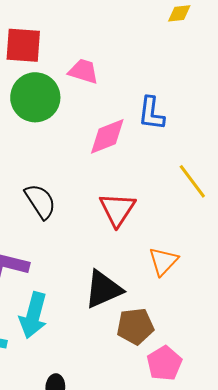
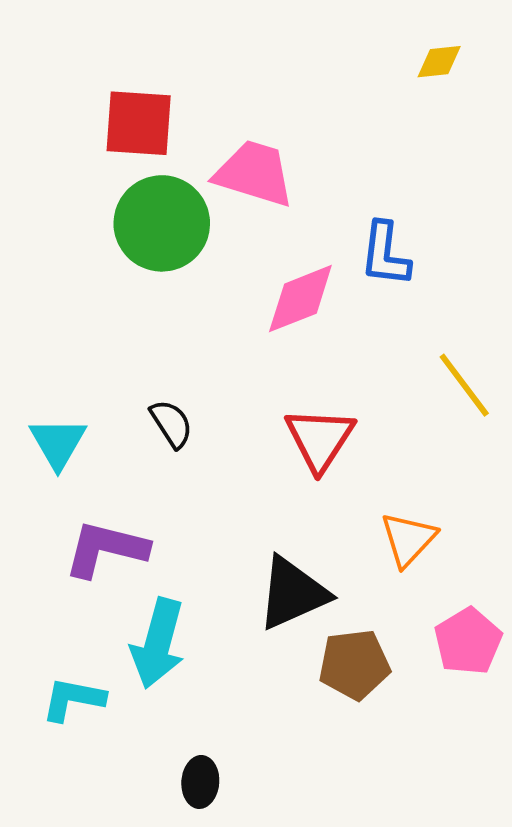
pink trapezoid: (83, 71) -> (254, 173), size x1.4
black semicircle: (40, 201) -> (171, 424), size x0.7
pink pentagon: (164, 363) -> (468, 641), moved

